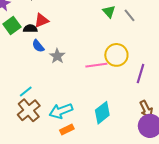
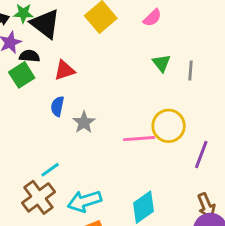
gray line: (129, 15) -> (190, 70), turned 40
black semicircle: (30, 29) -> (29, 56), moved
blue semicircle: (38, 46) -> (57, 106), turned 48
cyan line: (26, 91) -> (50, 170), moved

